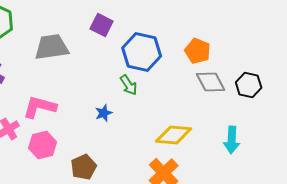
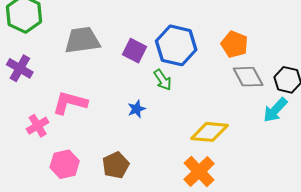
purple square: (102, 25) -> (134, 51), moved
cyan arrow: (232, 140) -> (275, 110), moved, turned 40
pink hexagon: (43, 145) -> (65, 164), moved

